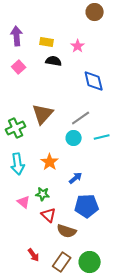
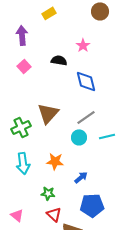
yellow rectangle: (47, 42) -> (49, 13), moved, turned -40
blue diamond: (94, 81) -> (86, 81), moved
orange star: (50, 162) -> (55, 161), turned -30
pink triangle: (24, 202) -> (17, 215), moved

